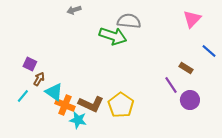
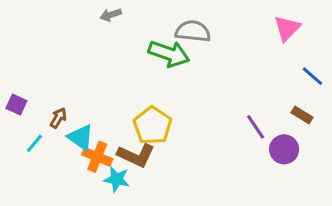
purple square: (30, 64) -> (16, 104), moved
brown rectangle: (186, 68) -> (302, 115), moved
yellow pentagon: (121, 105) -> (152, 125), moved

